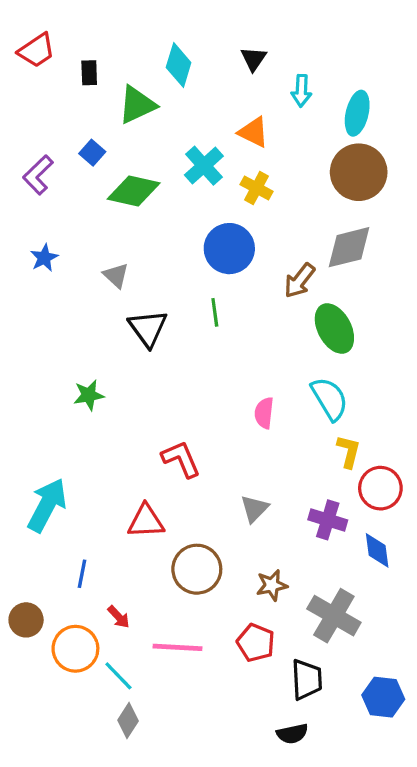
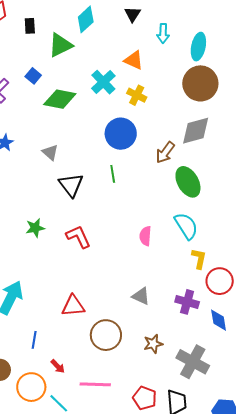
cyan diamond: (179, 65) -> (86, 19), turned 32
red L-shape: (181, 459) -> (78, 237), moved
gray triangle: (254, 509) -> (141, 296), turned -48
red pentagon: (256, 643) -> (145, 398), moved

